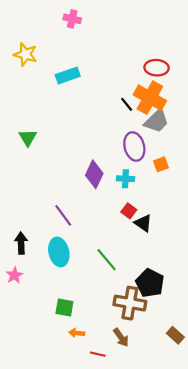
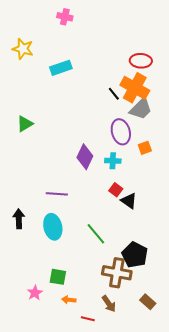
green triangle: (28, 138) -> (25, 124), turned 30
purple line: (63, 215) -> (57, 194), turned -50
pink star: (14, 275) -> (35, 293), moved
brown rectangle: (175, 335) -> (148, 302), moved

